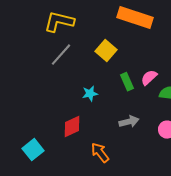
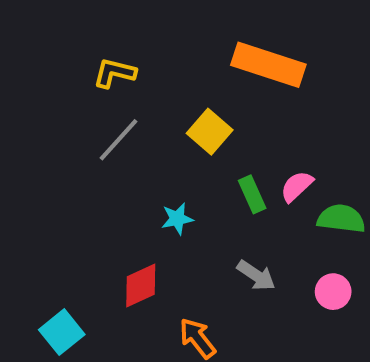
yellow L-shape: (59, 22) -> (114, 73), size x0.7
gray arrow: (129, 122) -> (256, 275), turned 48

